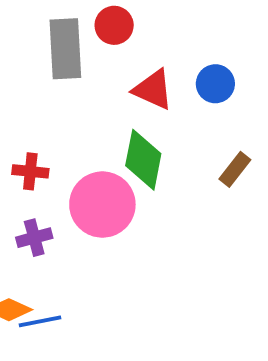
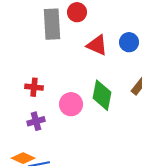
green diamond: (143, 160) -> (102, 95), moved
pink circle: (102, 205) -> (71, 104), size x0.7

